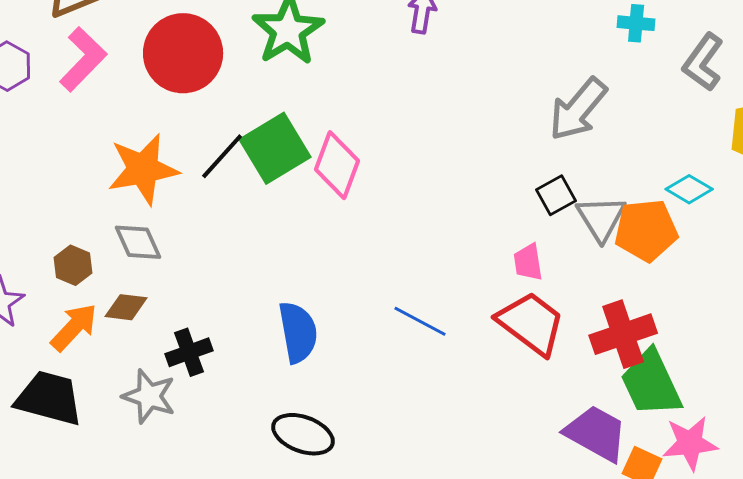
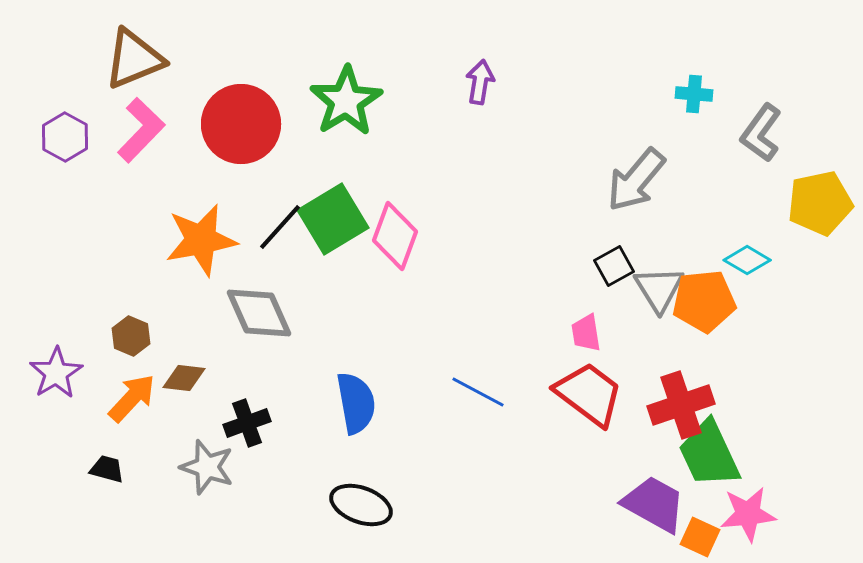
gray diamond: (138, 242) -> (259, 313), moved, size x1.4
black trapezoid: (49, 398) -> (107, 469), size x0.5

